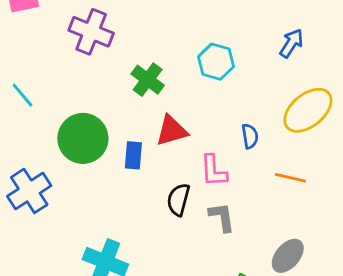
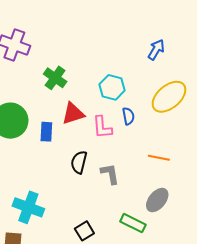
cyan hexagon: (216, 62) -> (112, 87), moved
pink L-shape: (214, 171) -> (102, 127), moved
orange line: (290, 178) -> (159, 158), moved

